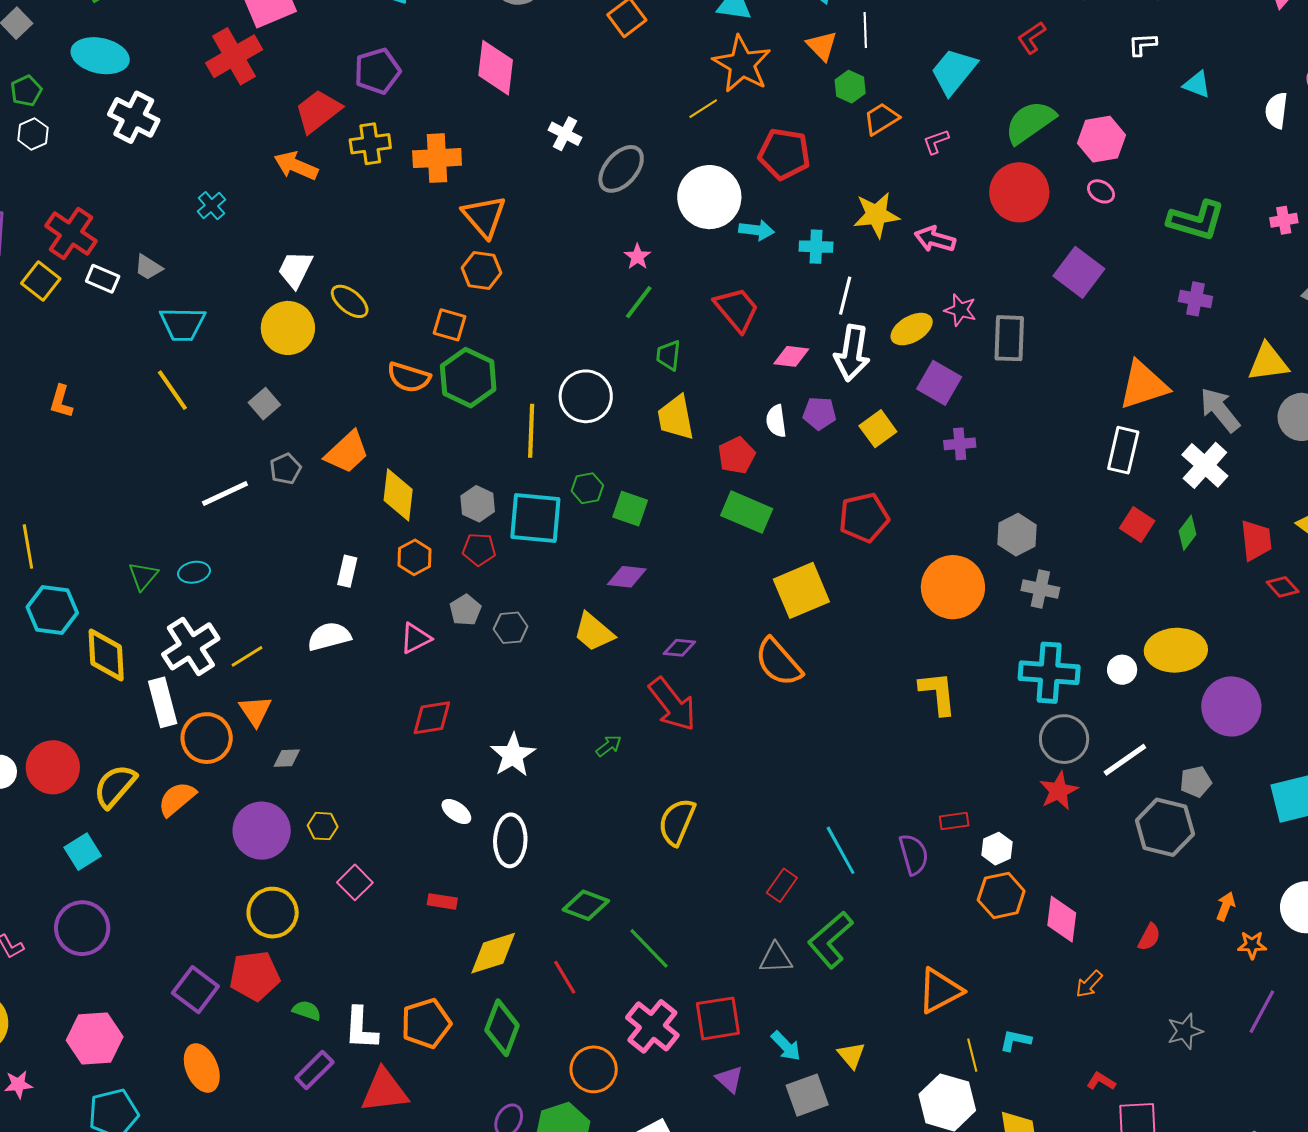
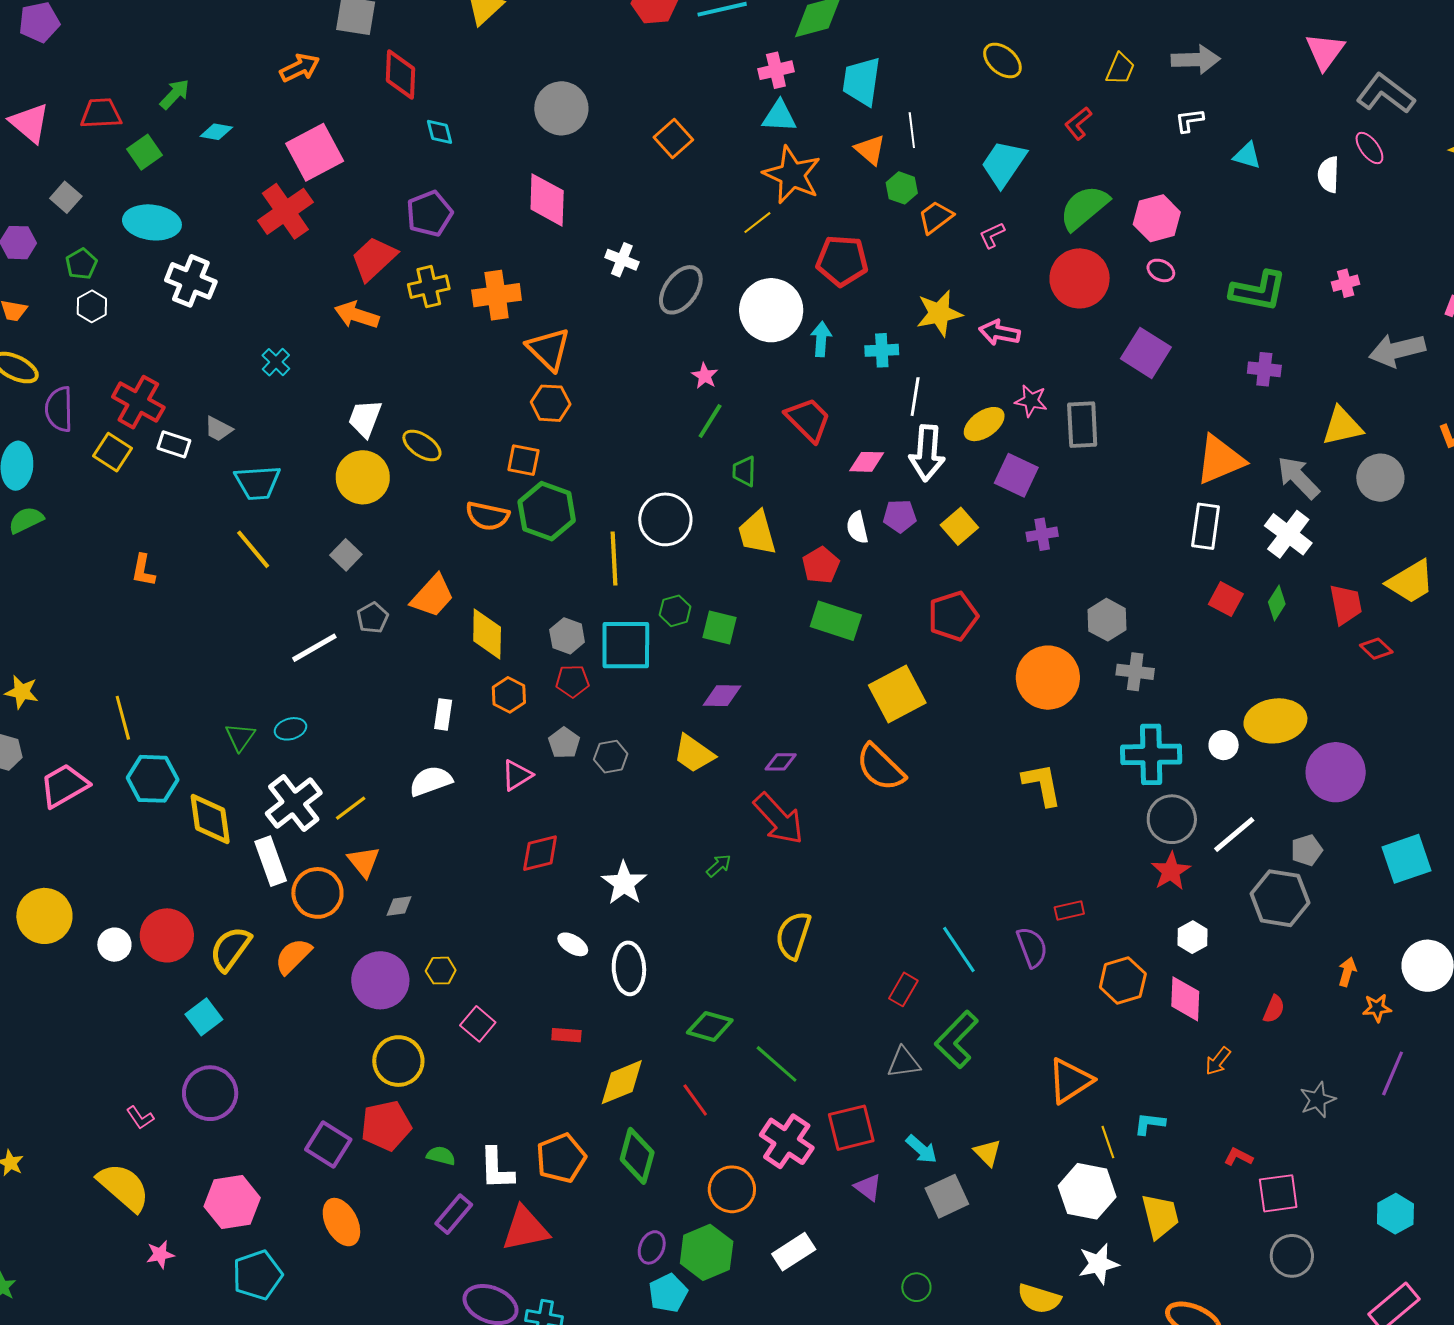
cyan arrow: (757, 230) -> (821, 339), turned -88
white hexagon: (997, 849) -> (1192, 937), moved

